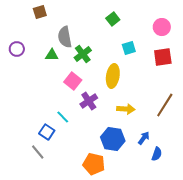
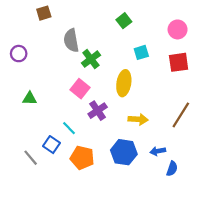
green triangle: (52, 55) -> (30, 98), moved
blue arrow: (144, 138) -> (158, 151), turned -136
gray line: (38, 152) -> (31, 158), moved
orange pentagon: (94, 164) -> (82, 158), moved

